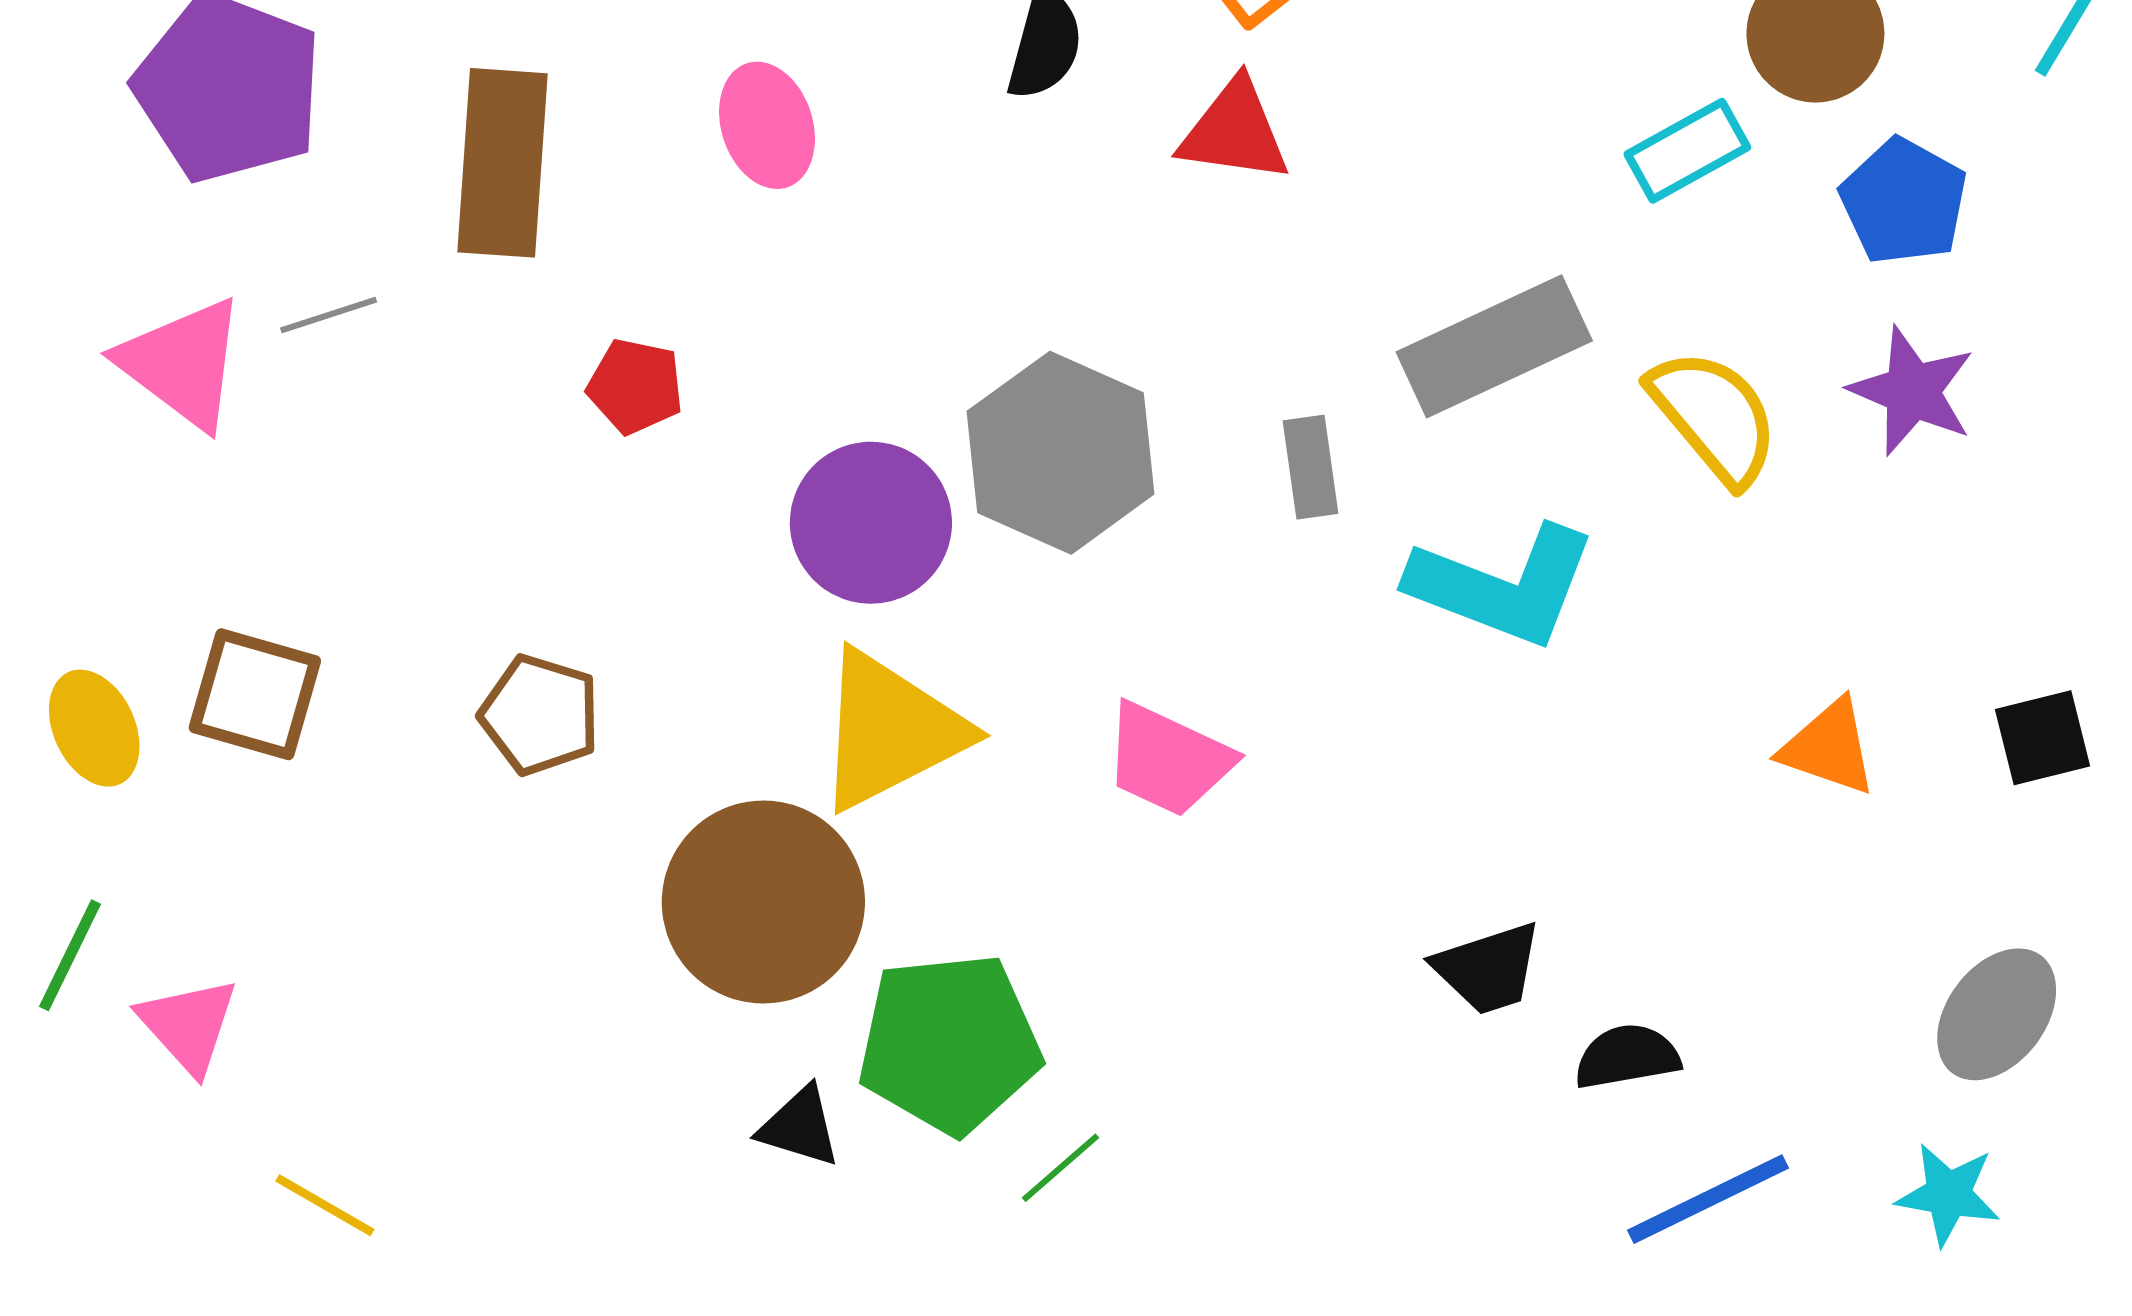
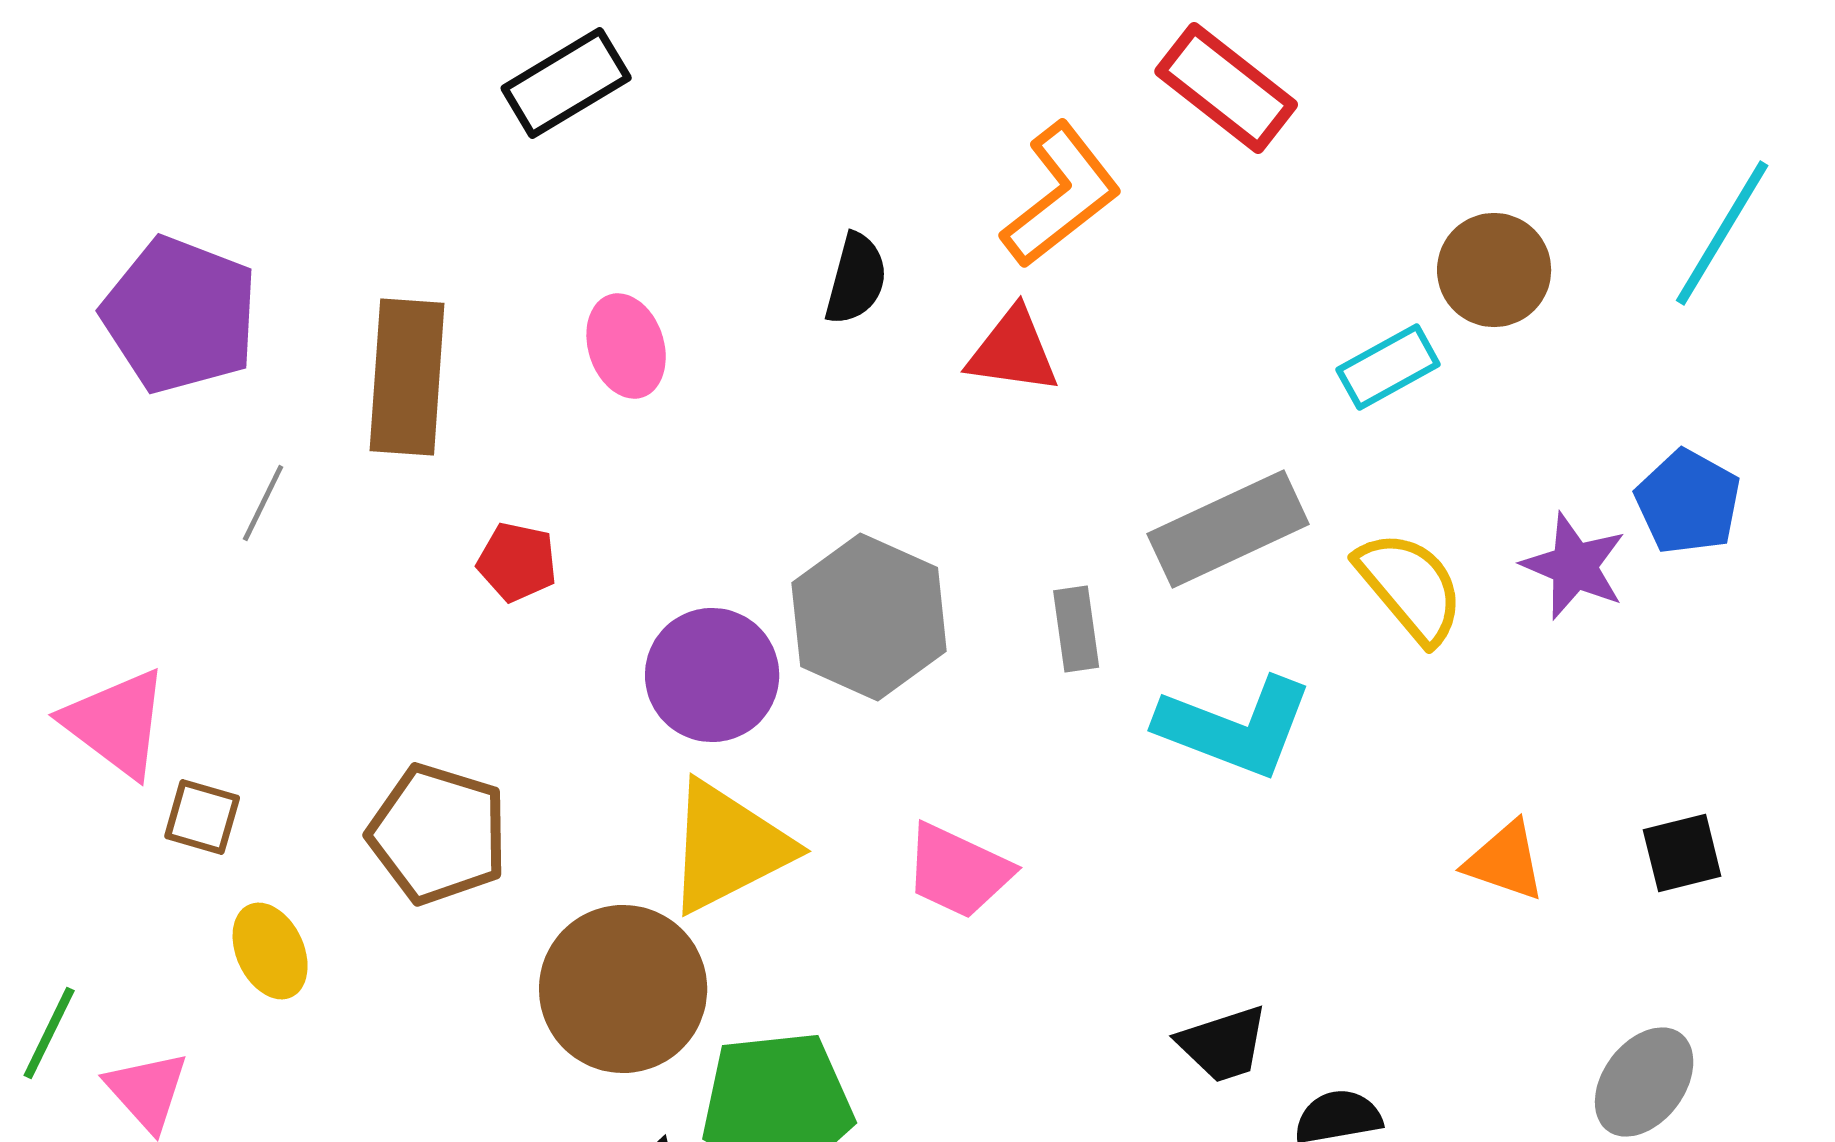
blue pentagon: (1904, 201) -> (1688, 502), moved
gray line: (329, 315) -> (263, 503), turned -46
pink triangle: (182, 363) -> (116, 723), moved
brown square: (255, 694) -> (202, 817), size x0.7
brown pentagon: (540, 715) -> (438, 834), size x1.4
yellow ellipse: (94, 728) -> (270, 951), moved

